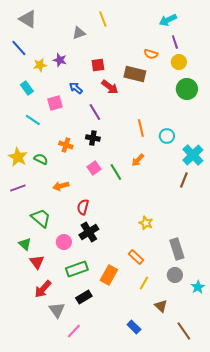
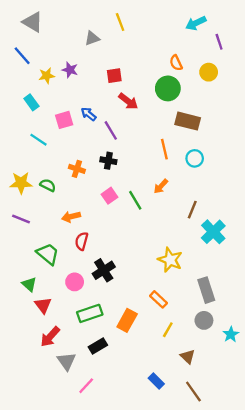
purple line: (175, 42) -> (219, 42), moved
orange semicircle: (151, 54) -> (176, 63), turned 48
brown rectangle: (135, 74) -> (188, 121), moved
blue arrow: (76, 88) -> (89, 114), moved
green circle: (187, 89) -> (168, 88), moved
cyan cross: (193, 155) -> (213, 232), moved
yellow star: (18, 157) -> (21, 183), turned -30
brown line: (184, 180) -> (192, 210), moved
purple line: (18, 188) -> (21, 219), turned 42
red semicircle: (83, 207) -> (82, 241), moved
yellow star: (146, 223) -> (170, 260), size x1.5
brown line: (184, 331) -> (193, 391), moved

